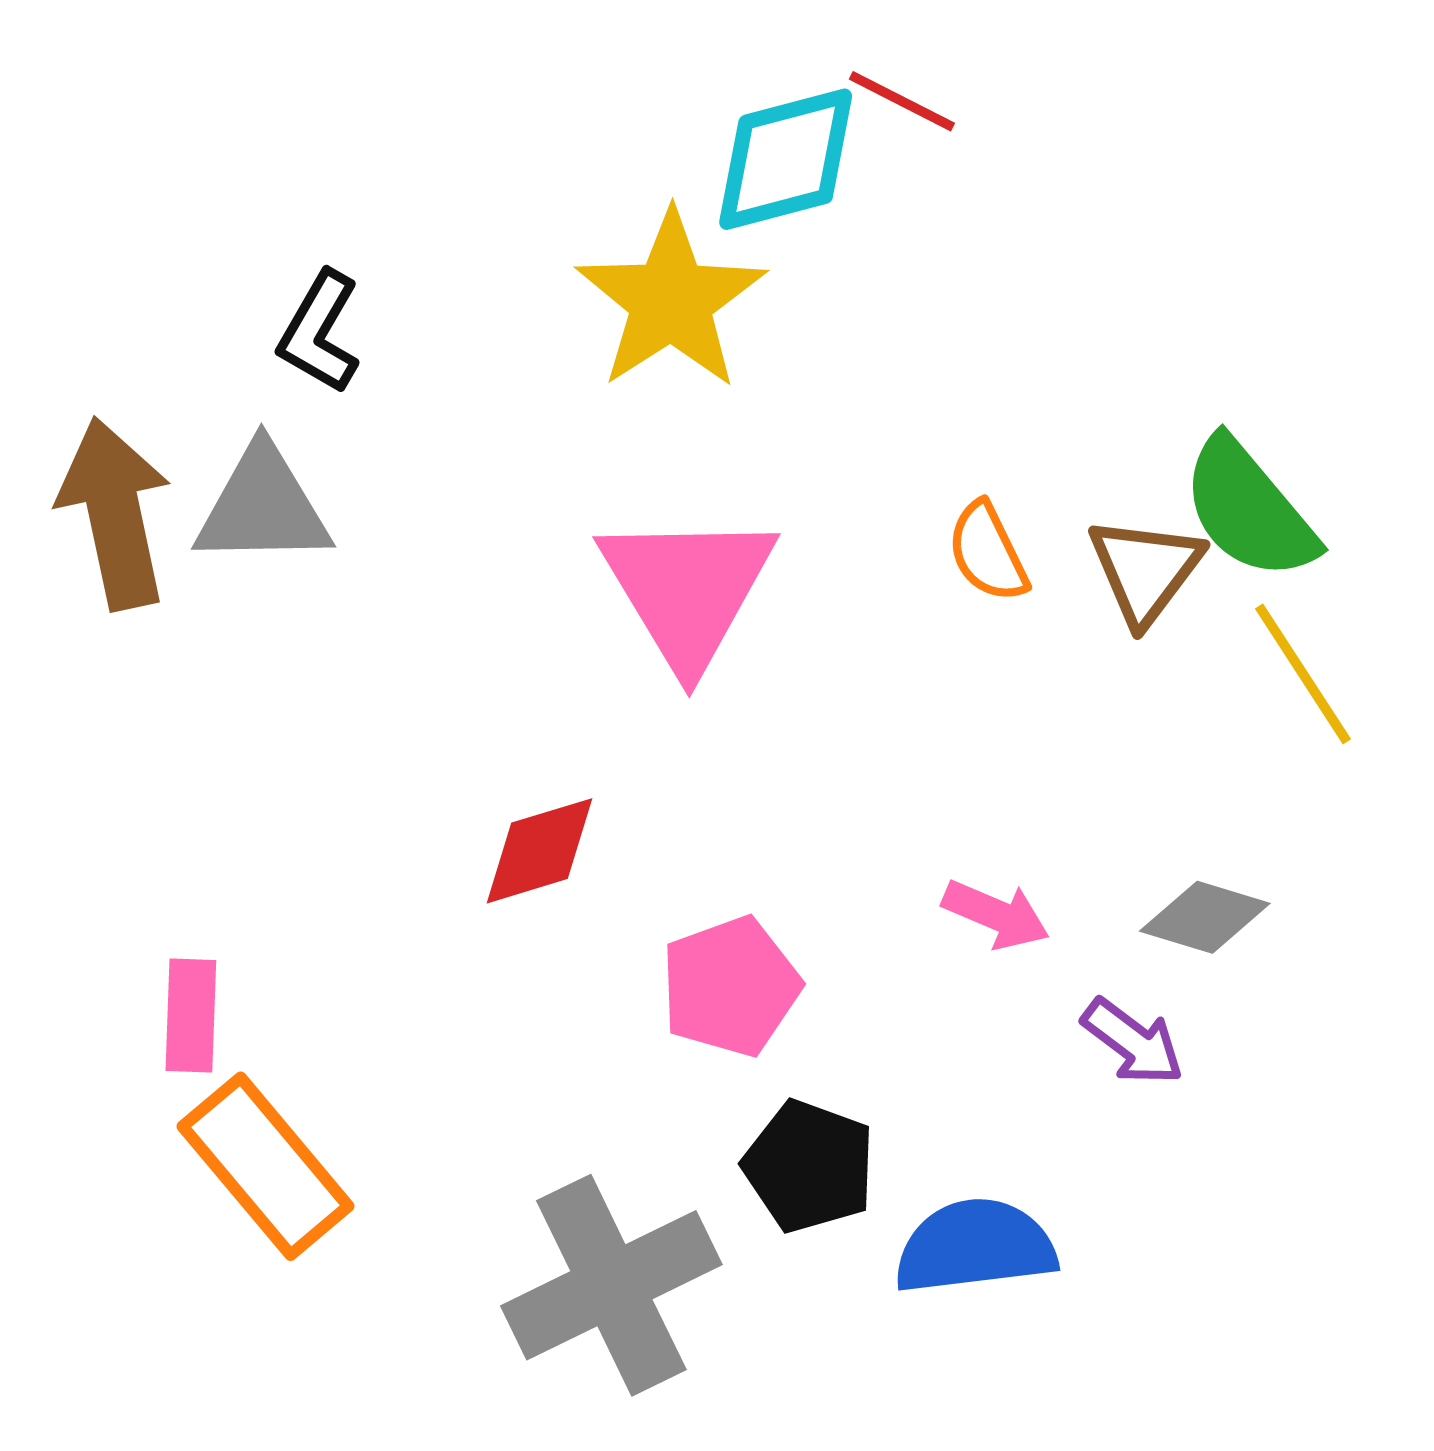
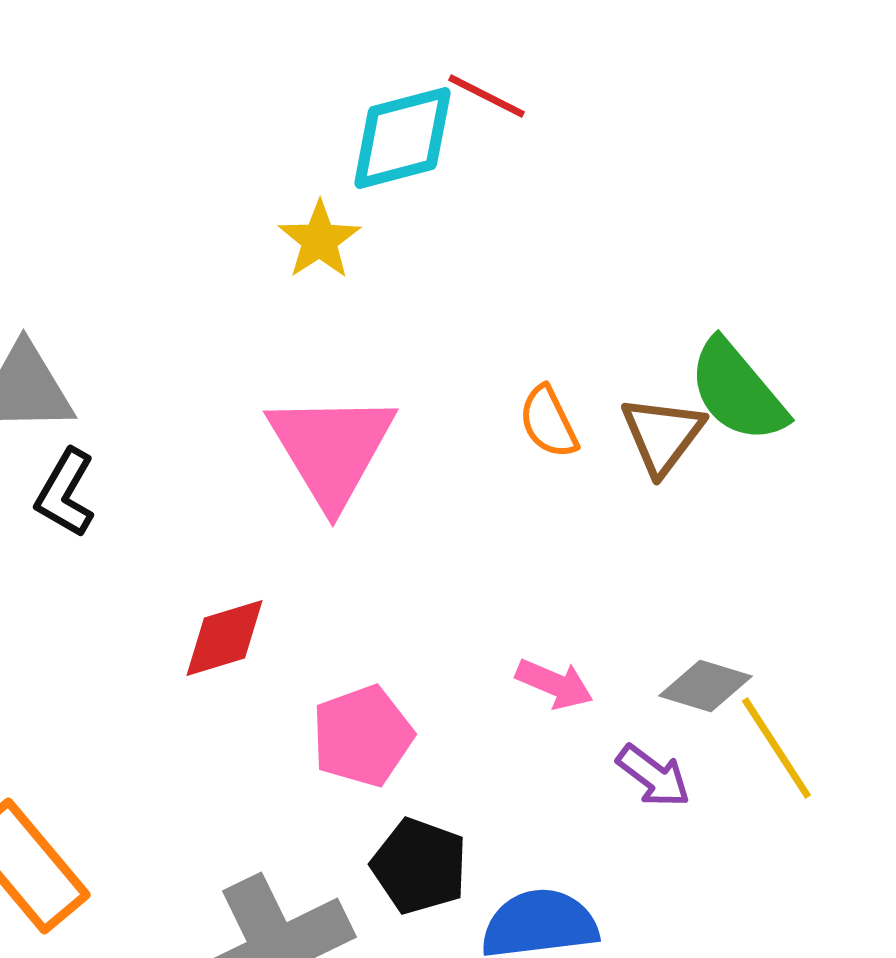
yellow star: (671, 300) -> (319, 240), size x0.6
black L-shape: (320, 332) -> (65, 493), moved
yellow line: (1303, 674) -> (776, 748), moved

